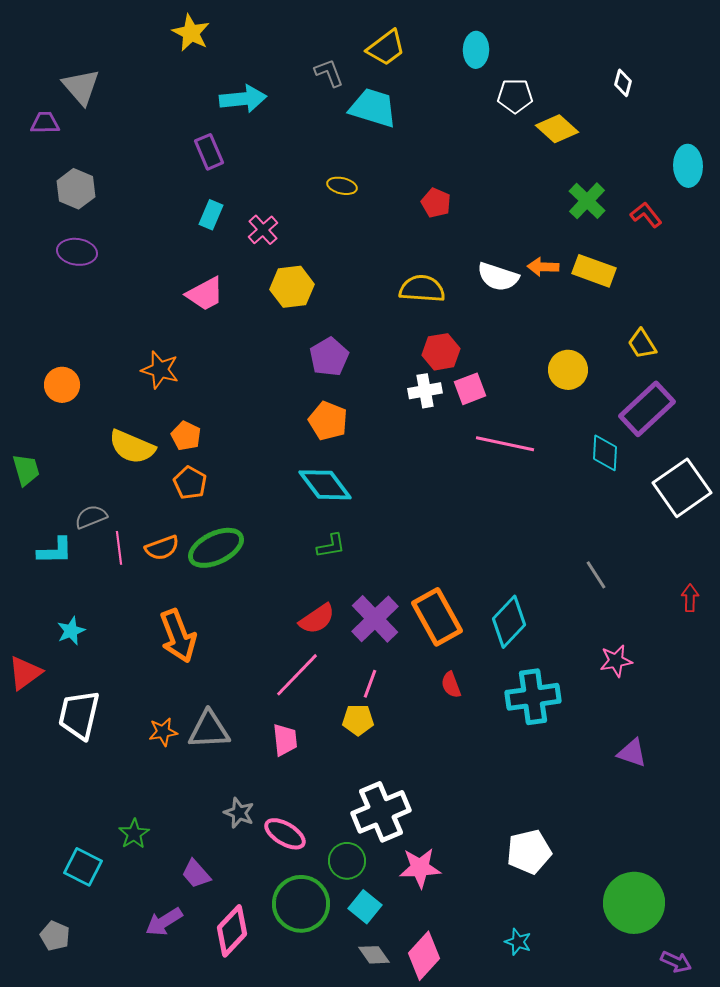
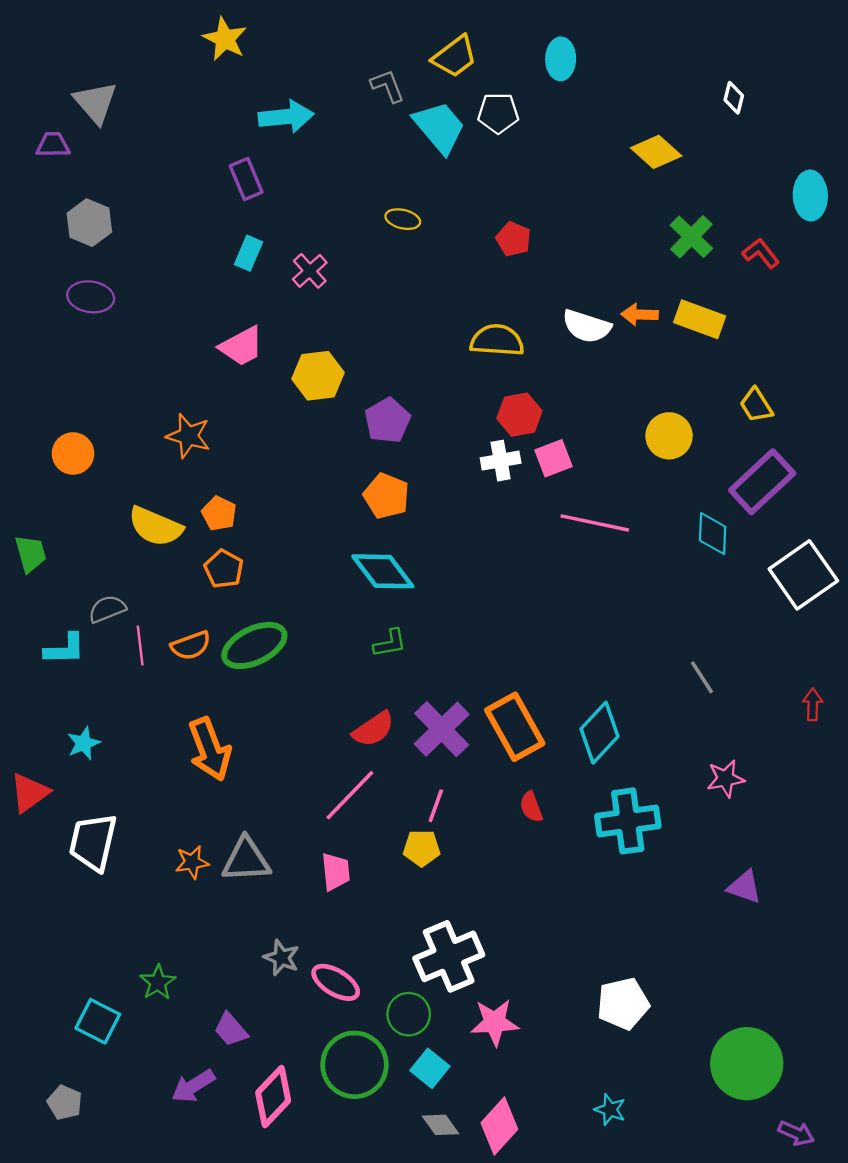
white pentagon: (515, 96) -> (498, 113), moved
cyan trapezoid: (373, 108) -> (439, 127), turned 33
yellow hexagon: (292, 287) -> (318, 376), moved

